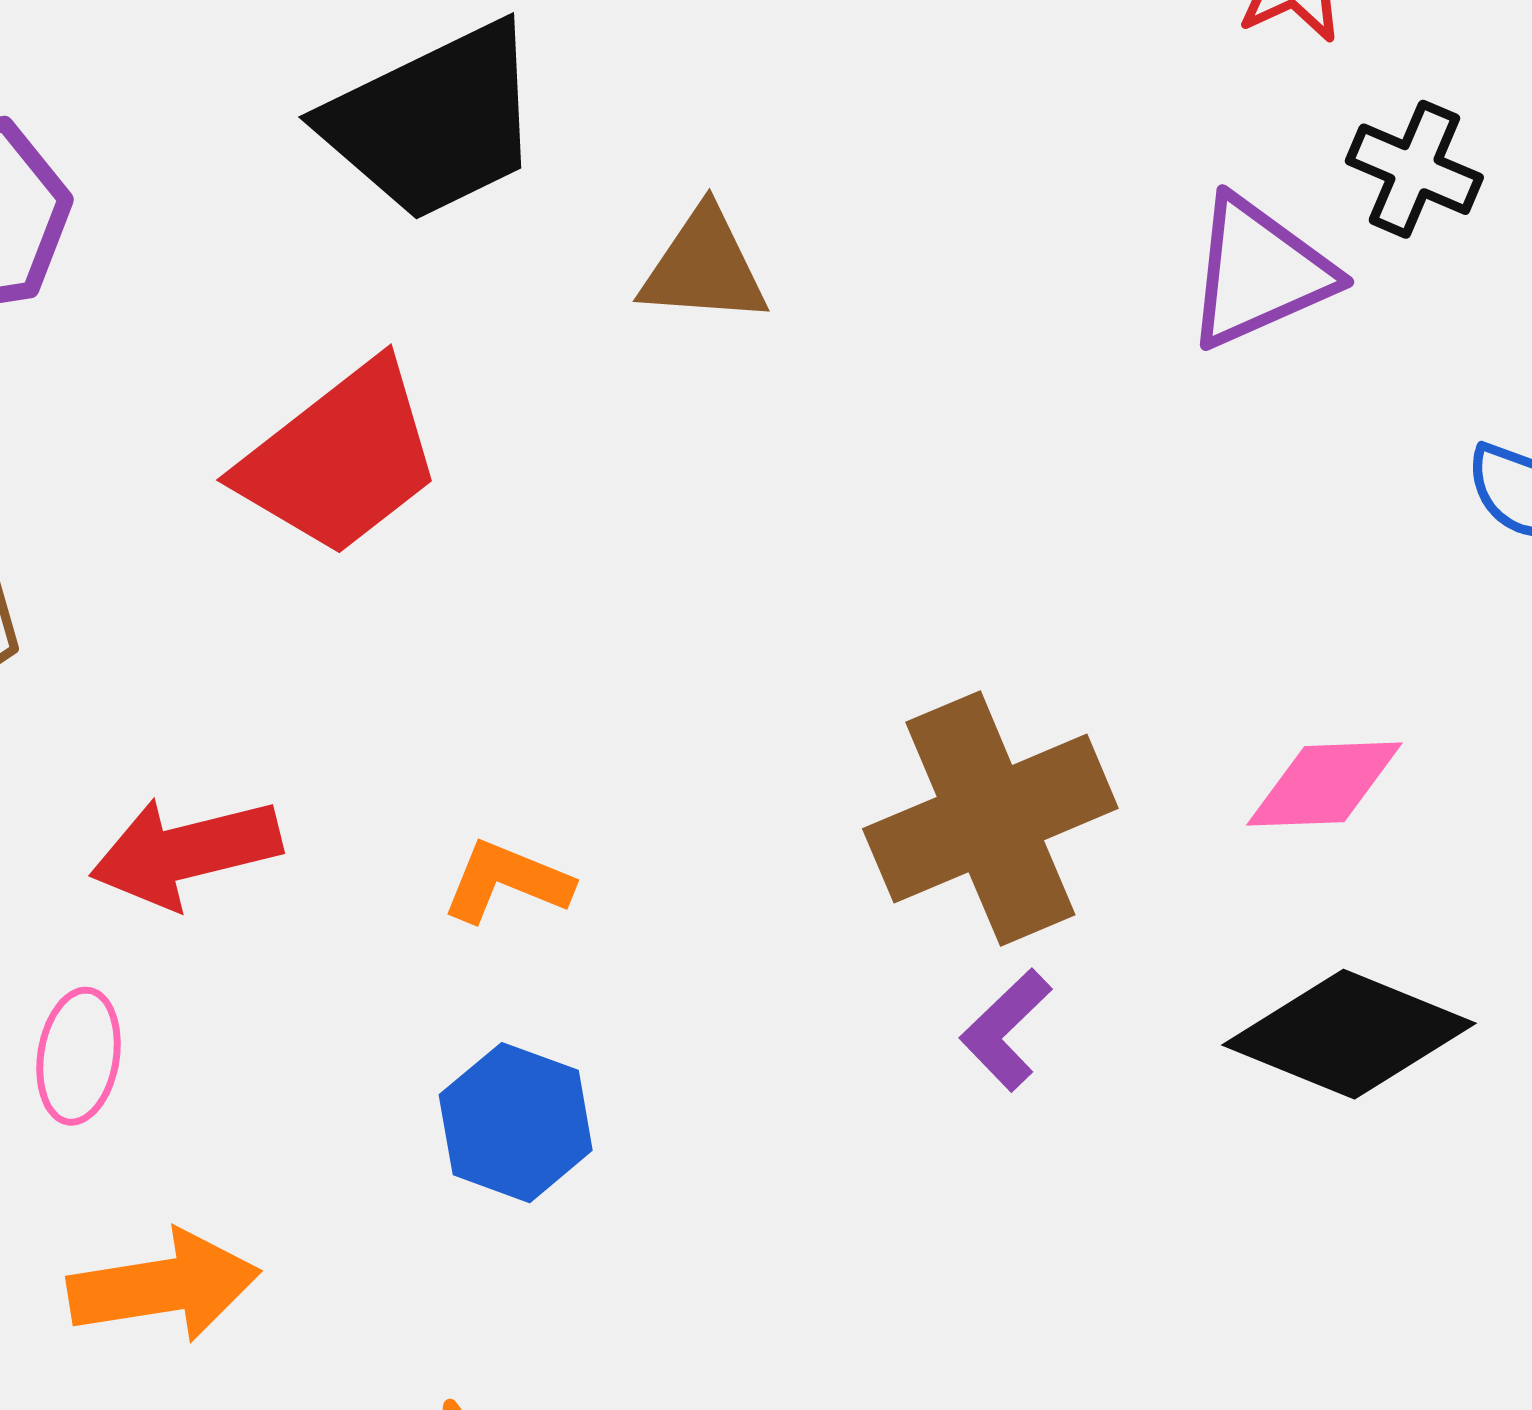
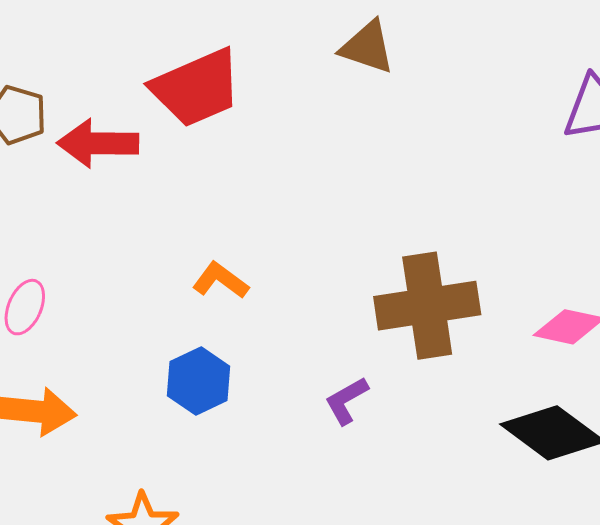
red arrow: (186, 852) -> (98, 143), moved
purple L-shape: (1006, 1030) -> (346, 401), moved

